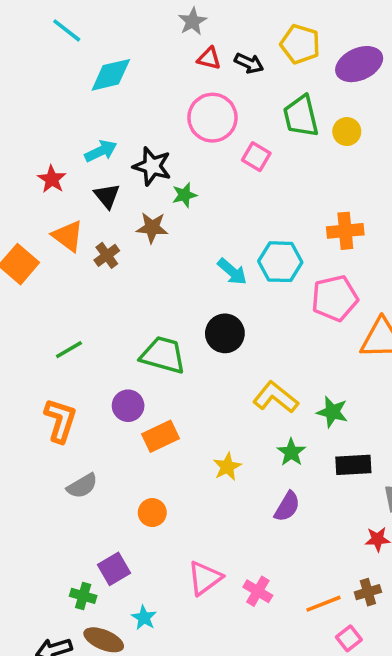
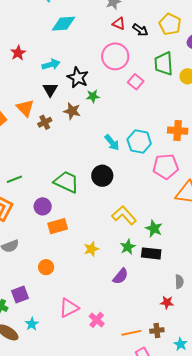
red star: (52, 179) -> (18, 53), moved
green line: (69, 350) -> (14, 179), moved
black rectangle: (353, 465) -> (151, 253), moved

